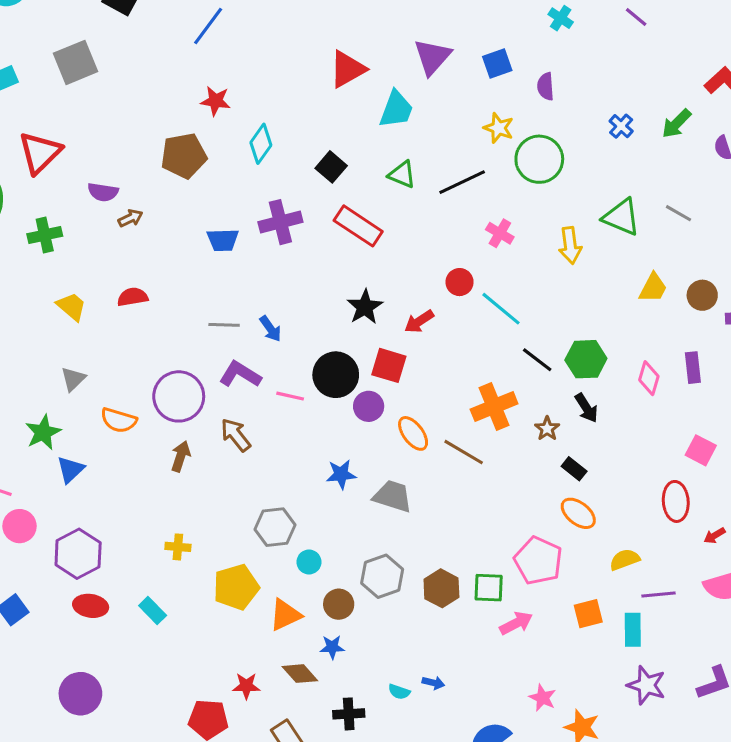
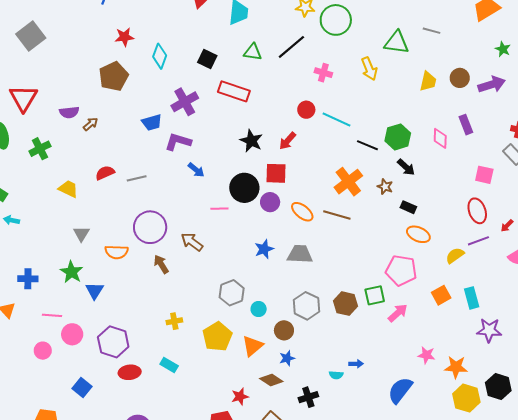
gray line: (224, 325) -> (137, 178), moved
purple L-shape: (240, 374) -> (178, 142), moved
brown arrow: (181, 456) -> (161, 264), turned -36
purple line: (659, 594) -> (478, 241), moved

